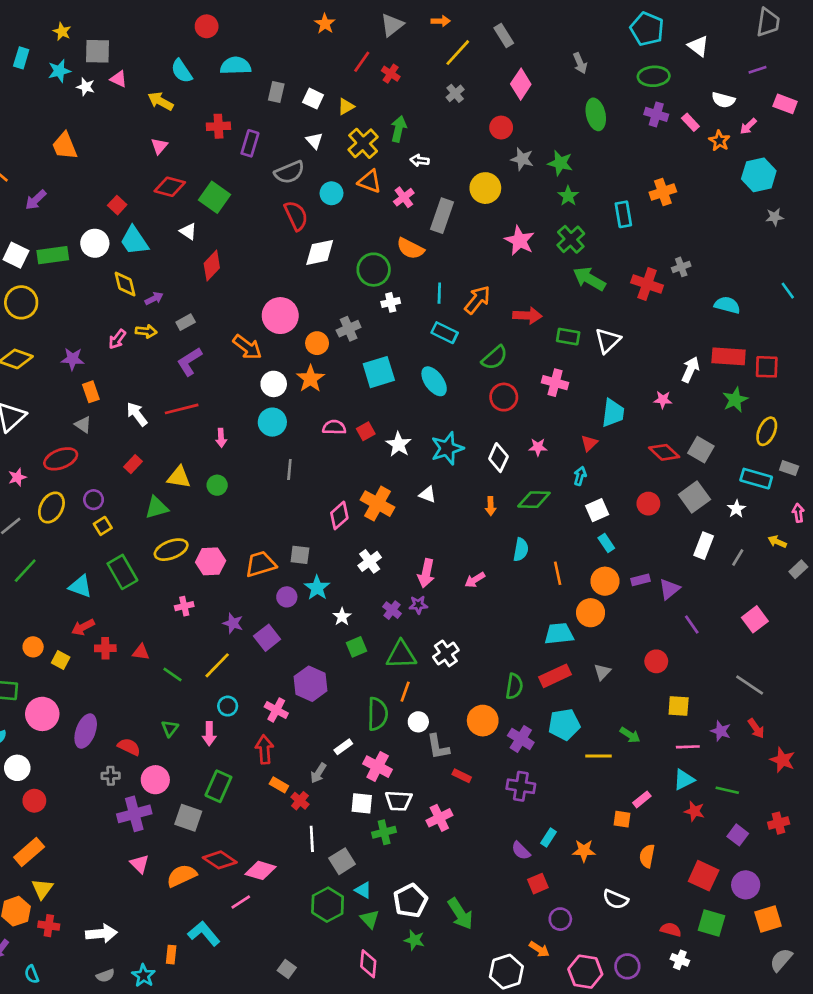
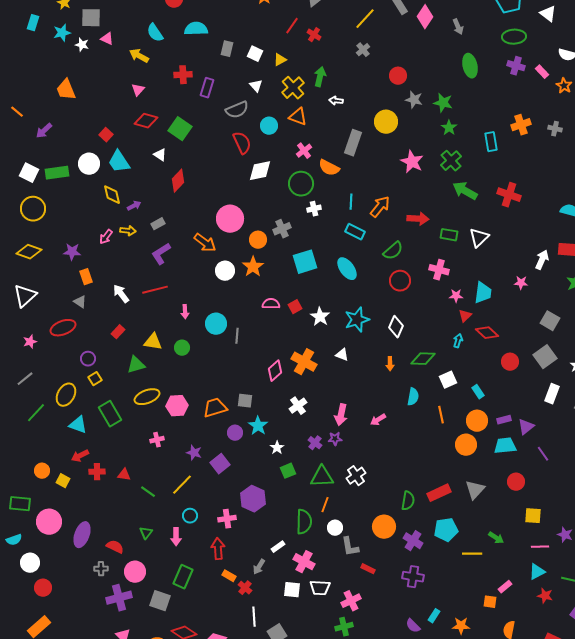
pink diamond: (521, 84) -> (425, 17), moved
pink cross: (404, 197) -> (304, 151), moved
gray cross: (681, 267) -> (555, 129), moved, turned 32
cyan circle: (272, 422) -> (216, 324), moved
pink star: (538, 447) -> (456, 296), moved
red diamond: (664, 452) -> (487, 333), moved
yellow ellipse: (51, 508) -> (66, 395), moved
white square: (597, 510) -> (448, 380), moved
cyan trapezoid: (559, 634) -> (505, 446), moved
gray triangle: (602, 672) -> (475, 490), size x1.5
pink cross: (276, 710) -> (227, 519), turned -36
green cross: (384, 832) -> (344, 627), moved

